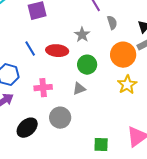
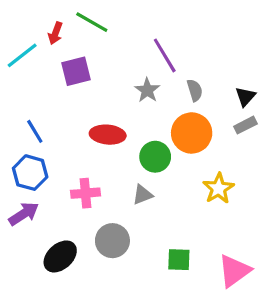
gray star: (82, 35) -> (147, 90), moved
blue line: (30, 49) -> (35, 131), moved
orange circle: (123, 55) -> (192, 133), moved
green square: (101, 145) -> (179, 260), moved

